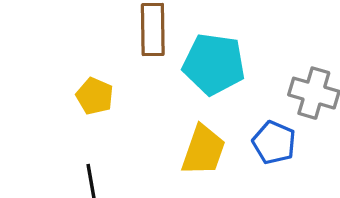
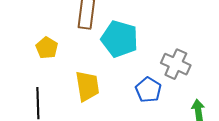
yellow trapezoid: (203, 150) -> (87, 86), moved, turned -36

